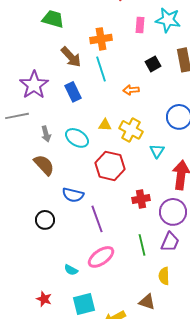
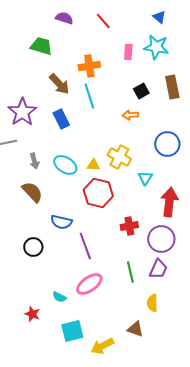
orange arrow: (131, 90) -> (130, 115), moved
yellow triangle: (105, 125) -> (93, 165), moved
red star: (44, 299) -> (32, 314), moved

